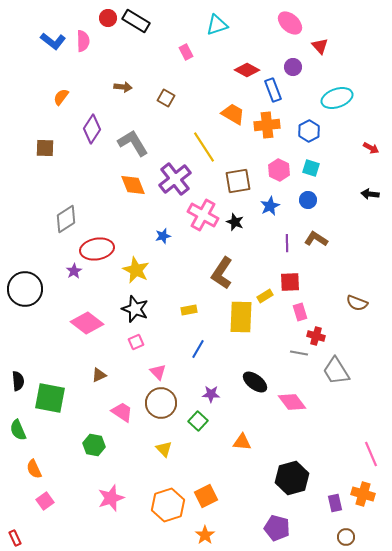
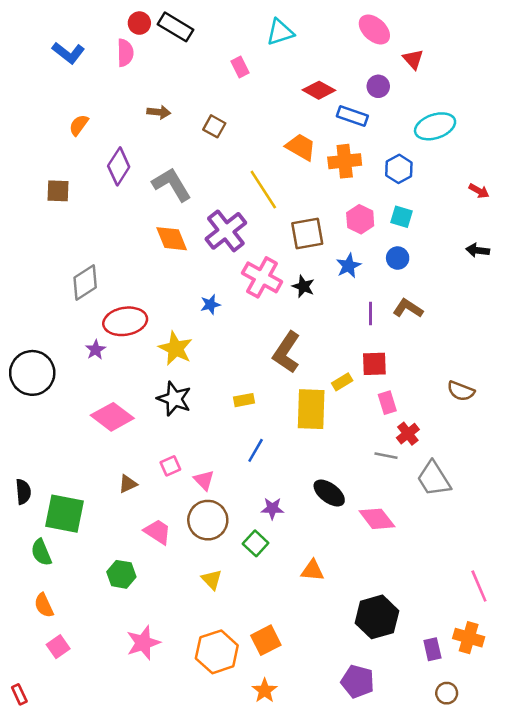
pink semicircle: (83, 41) -> (125, 53), moved
blue rectangle: (273, 90) -> (352, 116), turned -50
red cross: (316, 336) -> (408, 434), turned 36
pink square: (136, 342) -> (170, 466), moved
green semicircle: (18, 430) -> (41, 552), moved

